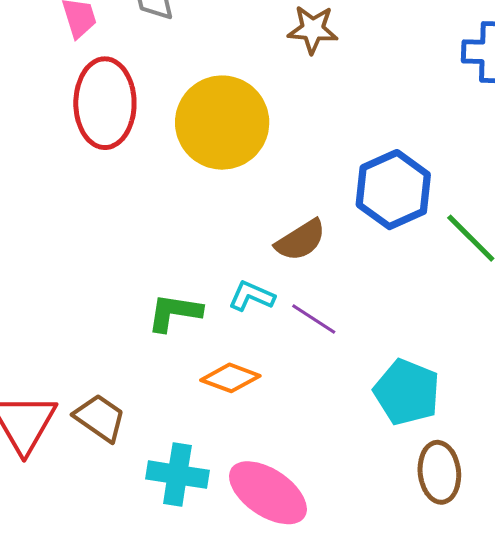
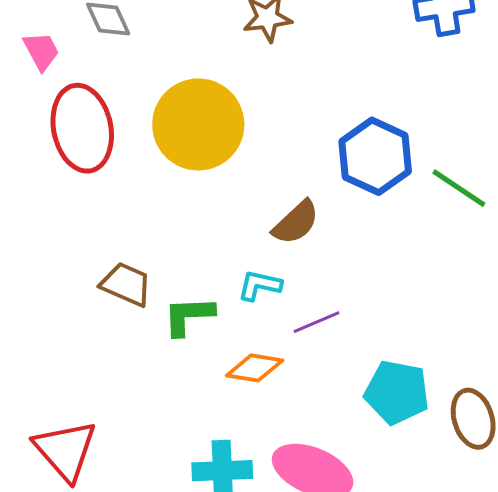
purple line: (314, 319) -> (316, 322), moved, turned -45
cyan pentagon: (407, 392) -> (397, 392), moved
brown trapezoid: (100, 418) -> (126, 284), moved

